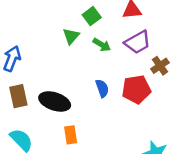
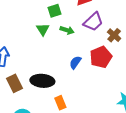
green square: (92, 16) -> (54, 11), turned 32
blue semicircle: (102, 88) -> (75, 62), turned -112

